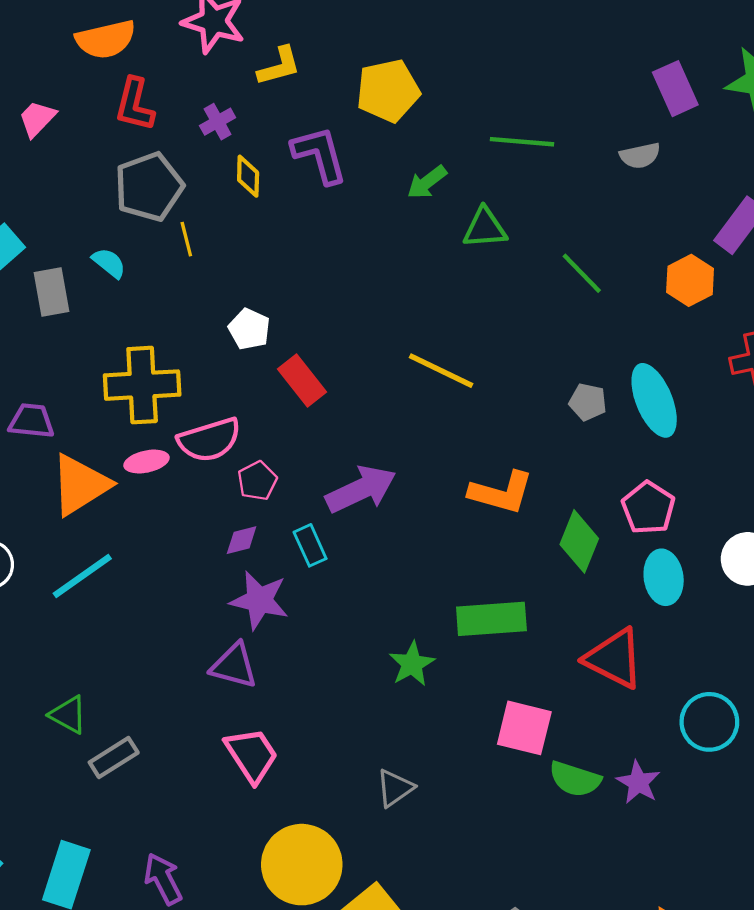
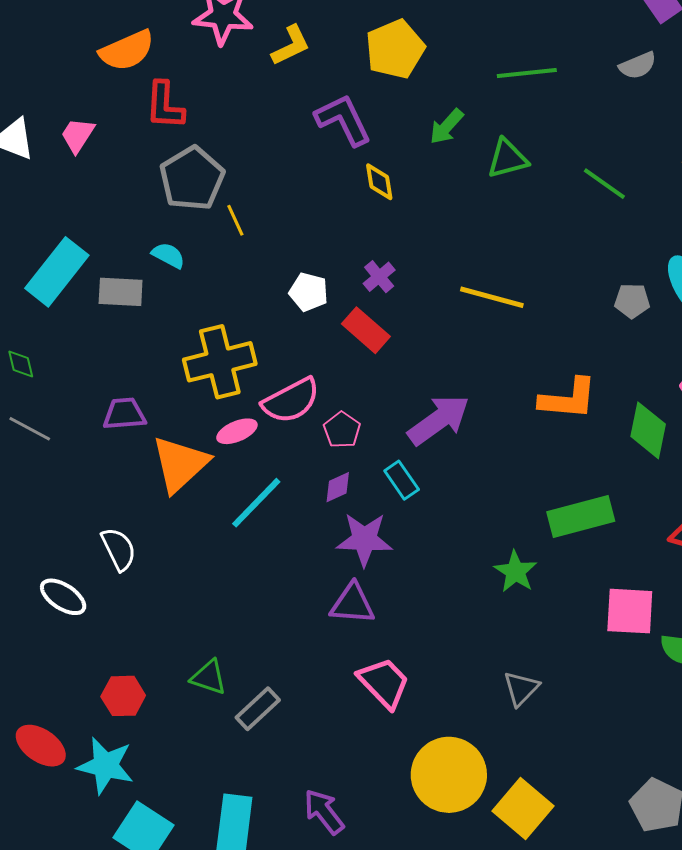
purple cross: (218, 122) -> (379, 277), moved
yellow diamond: (248, 176) -> (379, 182), moved
gray rectangle: (51, 292) -> (121, 292), turned -66
cyan line: (82, 576) -> (256, 503), moved

